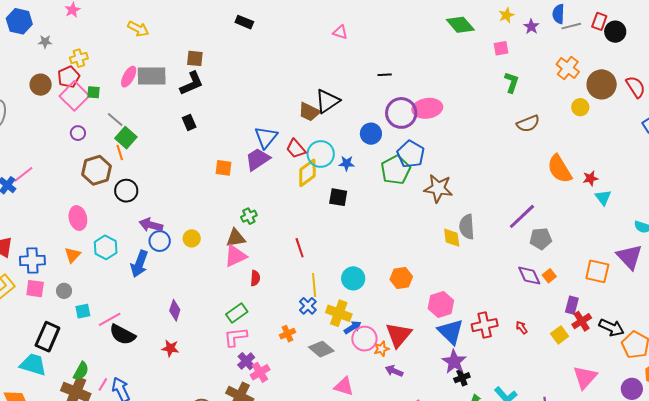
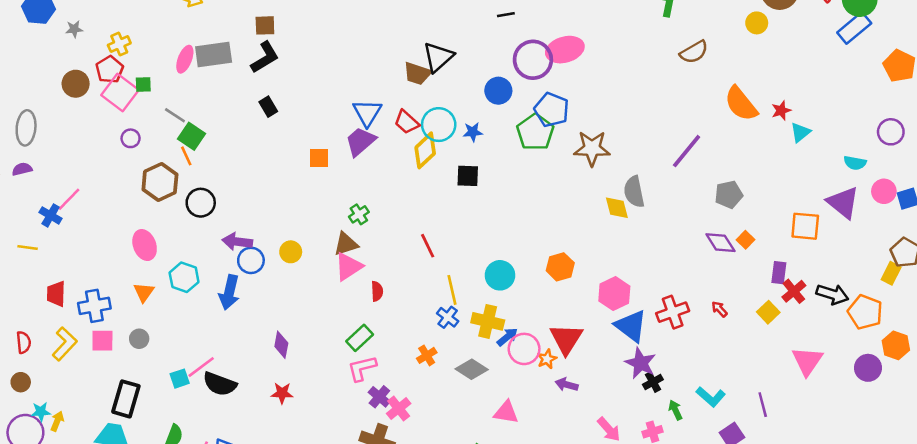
cyan triangle: (603, 197) -> (800, 132), turned 36
purple line: (522, 216) -> (687, 151), moved
cyan square: (83, 311) -> (180, 379), moved

